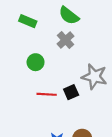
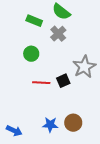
green rectangle: (28, 21) -> (34, 21), moved
gray star: (94, 77) -> (84, 67), turned 30

